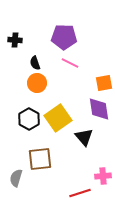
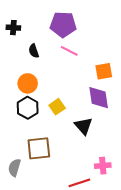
orange circle: (37, 83) -> (28, 83), moved
yellow square: (58, 118) -> (57, 107), size x0.6

